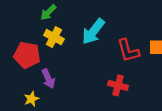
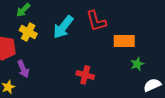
red L-shape: (128, 51) -> (96, 21), moved

